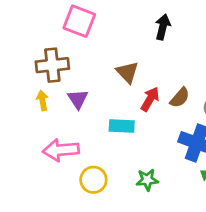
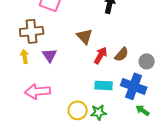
cyan rectangle: (122, 126) -> (104, 85), moved
yellow circle: (93, 180) -> (78, 110), moved

